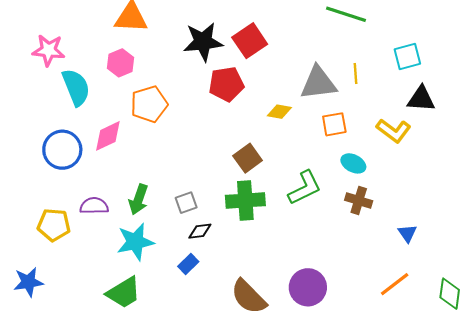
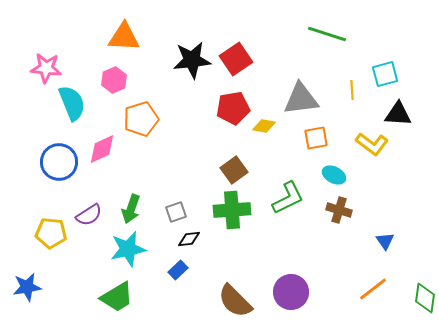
yellow line: (355, 73) -> (352, 90), moved
red pentagon: (226, 84) -> (233, 108), moved
purple semicircle: (94, 206) -> (89, 215), turned 148

